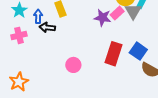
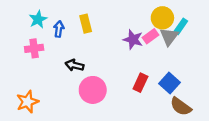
black arrow: (47, 27) -> (75, 65), moved
red rectangle: (113, 54) -> (140, 83), size x0.7
pink circle: (73, 65) -> (93, 90), size x1.5

